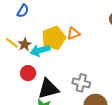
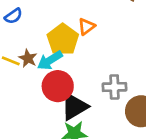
blue semicircle: (23, 11) -> (13, 16), turned 40
red circle: (28, 73) -> (58, 86), moved, size x1.5

